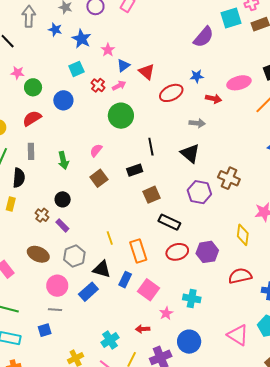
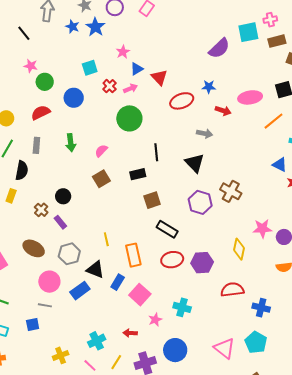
blue star: (82, 39) -> (95, 27), moved
green arrow: (63, 160) -> (71, 143), moved

